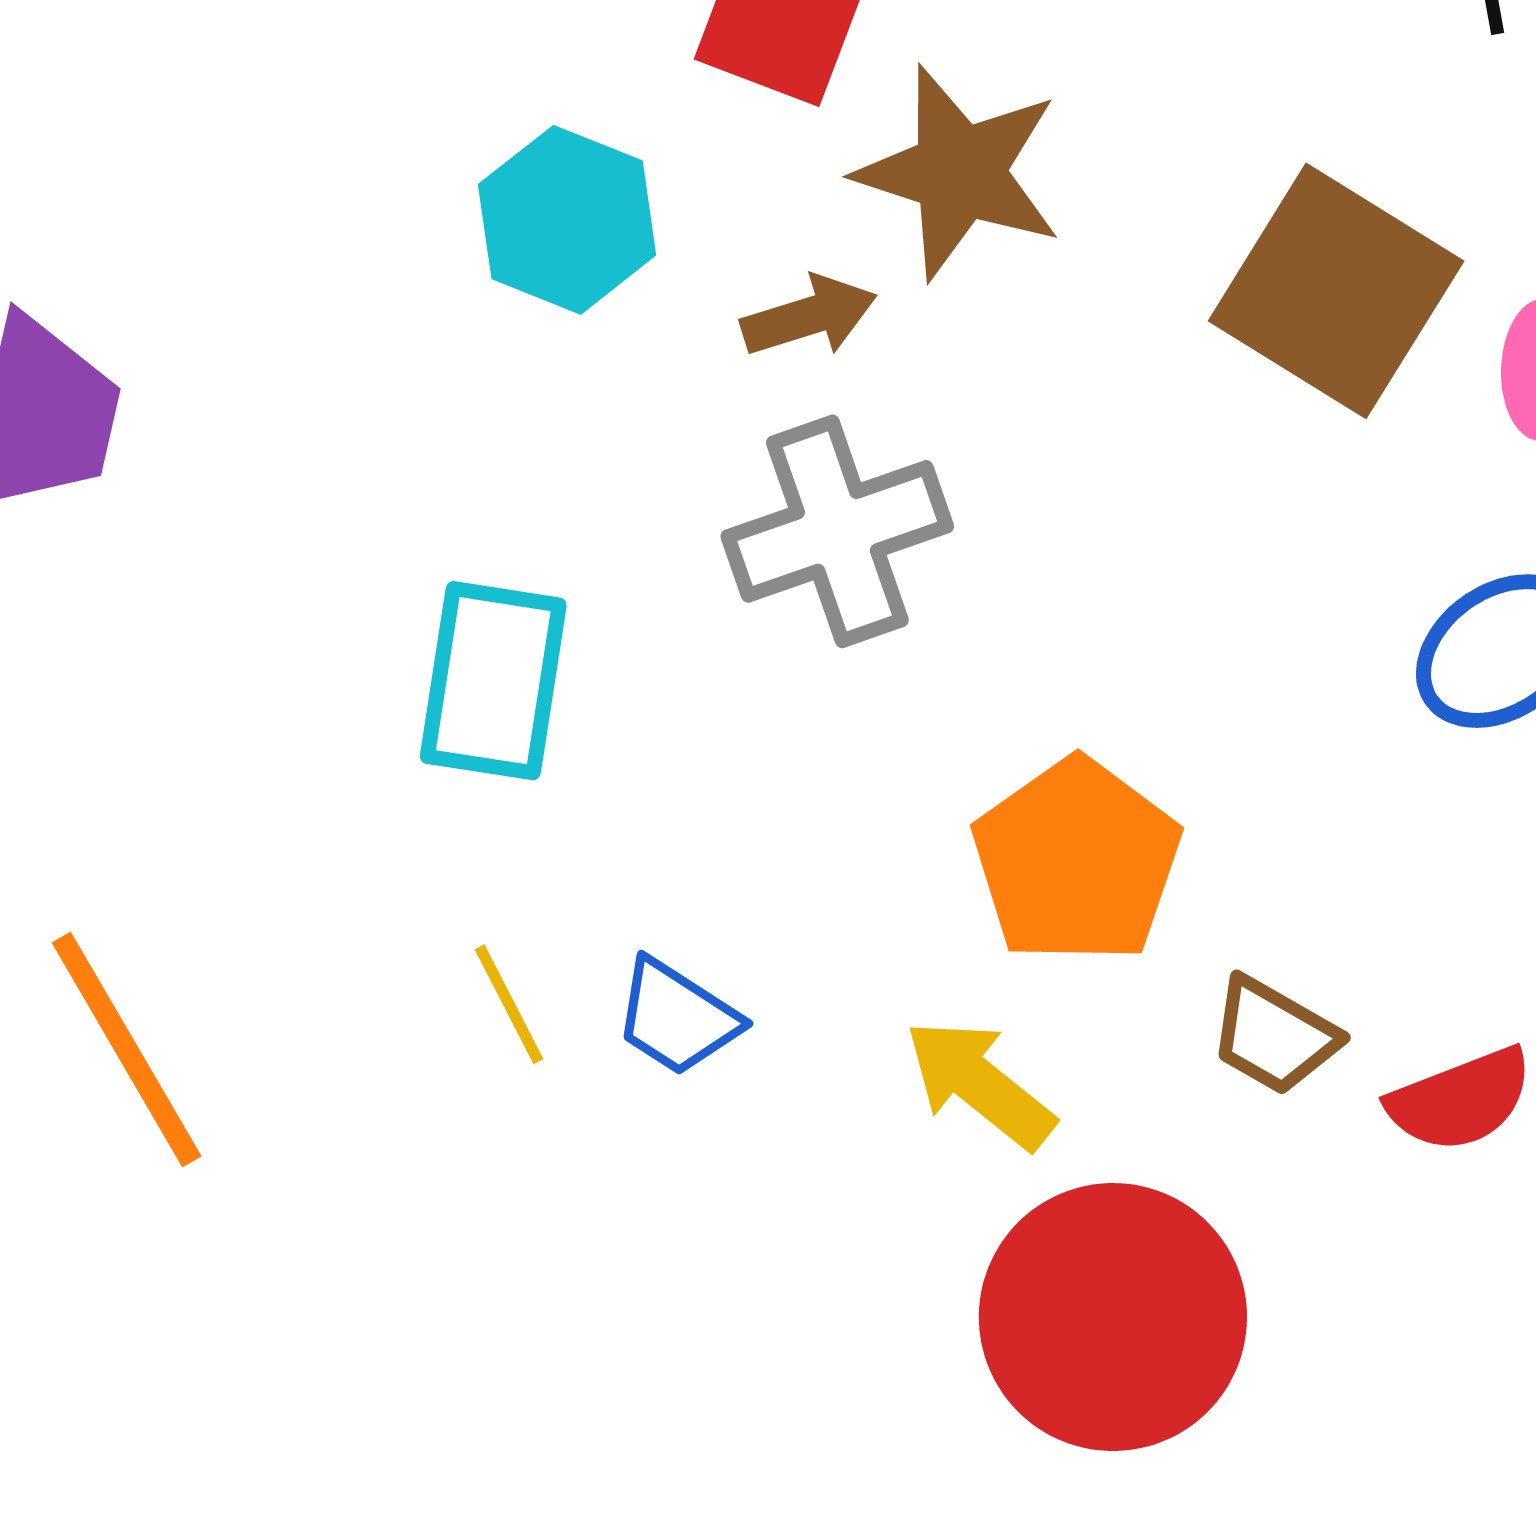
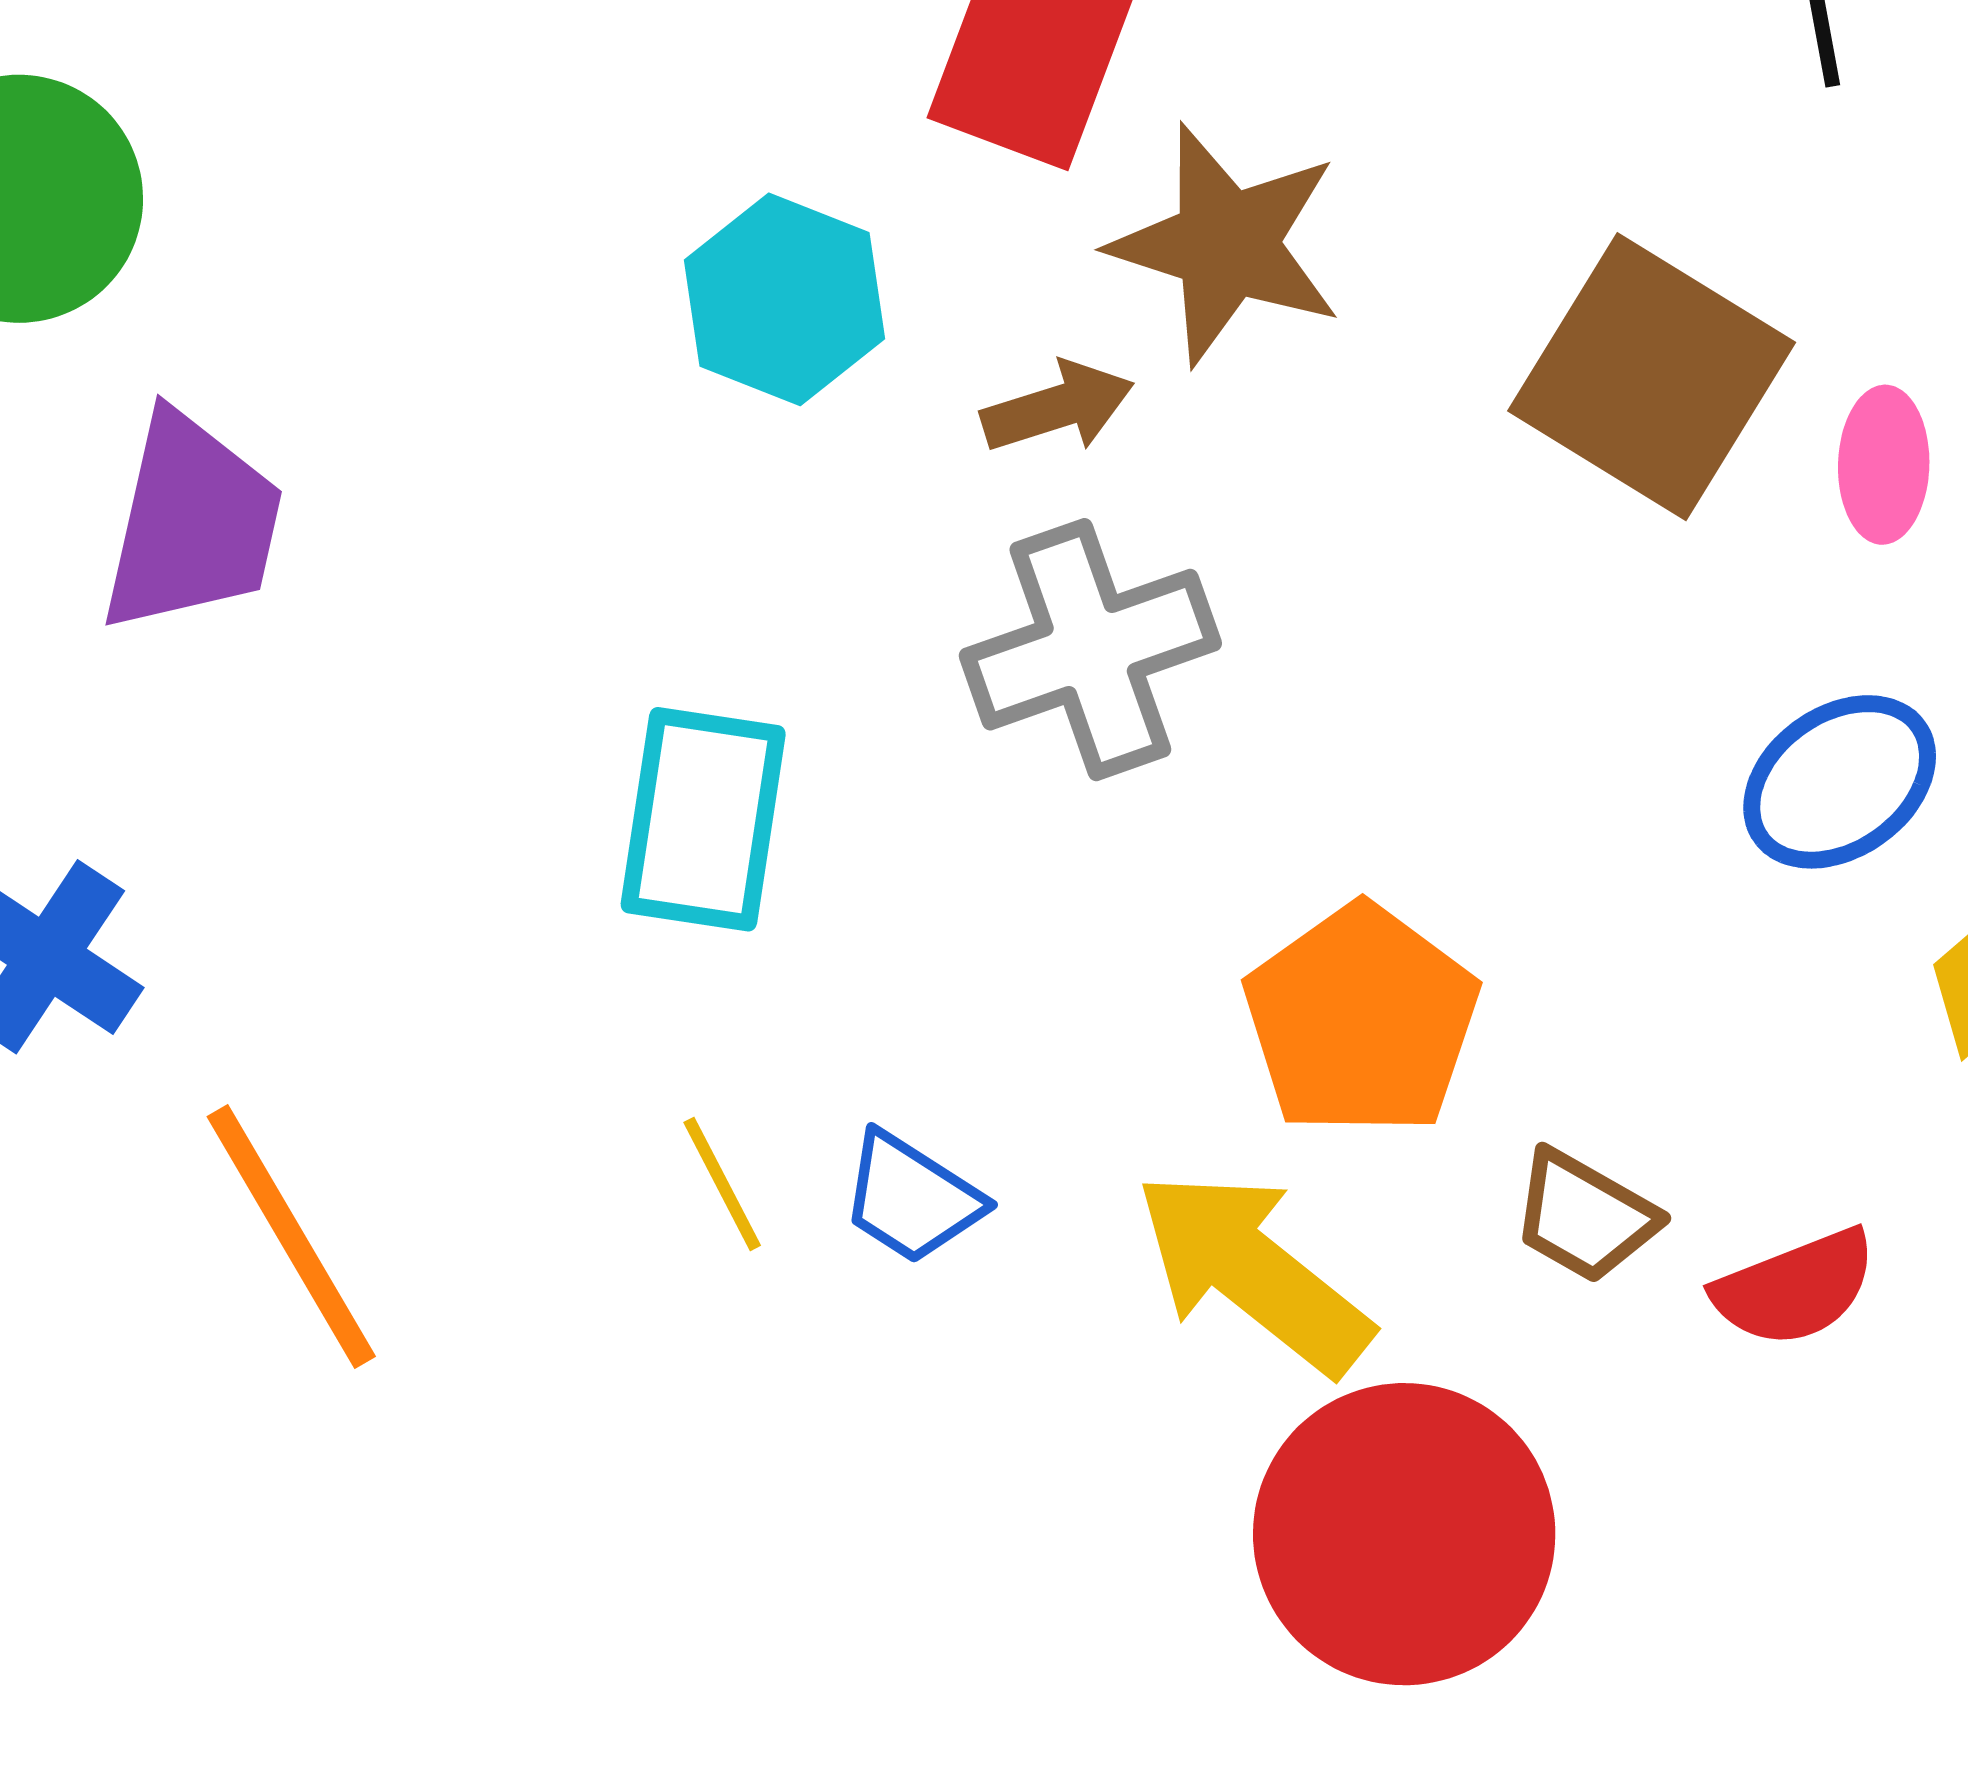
yellow arrow: (980, 1084) -> (1253, 1272), size x1.4

